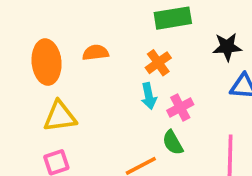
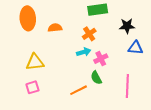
orange ellipse: (47, 62) -> (28, 18), moved
cyan arrow: (149, 96) -> (84, 52), turned -96

